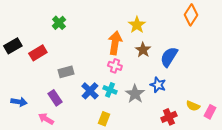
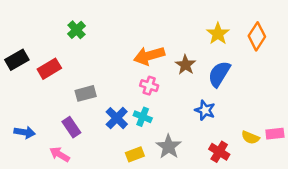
orange diamond: (191, 15) -> (257, 36), moved
yellow star: (137, 25) -> (218, 34), moved
orange arrow: (115, 43) -> (149, 56), turned -115
gray star: (135, 94) -> (169, 147), moved
pink rectangle: (210, 112) -> (275, 134), moved, turned 56
red cross: (169, 117) -> (219, 152), turned -35
yellow rectangle: (104, 119) -> (135, 154), turned 48

